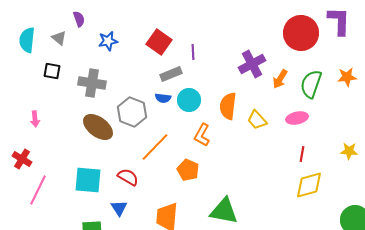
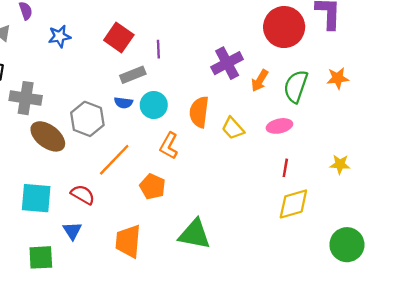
gray cross: (92, 83) -> (26, 98), moved

